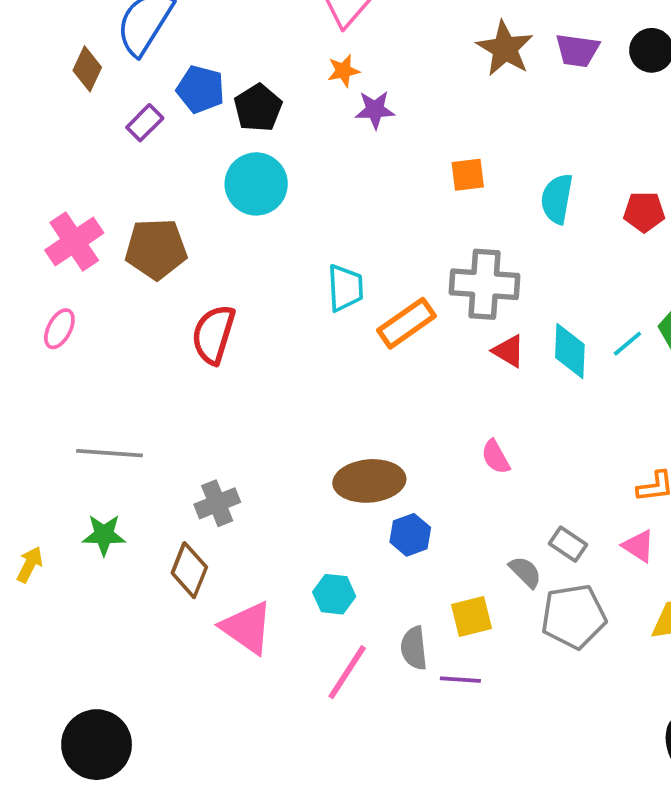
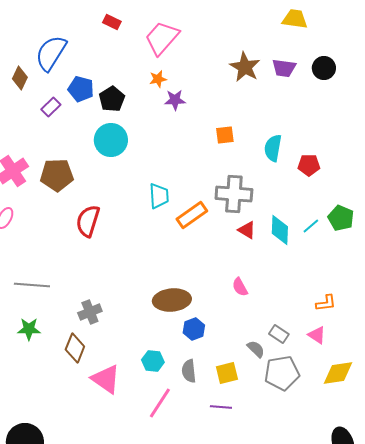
red pentagon: (644, 212) -> (309, 165), moved
gray semicircle: (414, 648) -> (189, 371), moved

